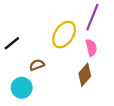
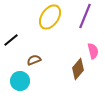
yellow ellipse: (64, 35) -> (50, 17), moved
pink semicircle: (91, 48) -> (93, 51), moved

